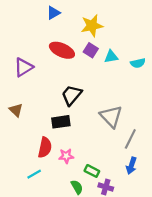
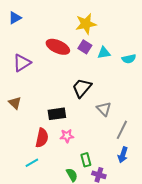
blue triangle: (53, 13) -> (15, 18), moved
black trapezoid: (72, 95) -> (82, 88), moved
gray triangle: (111, 116) -> (104, 109), size x0.7
pink star: (66, 156) -> (67, 136), moved
green rectangle: (92, 171) -> (86, 160), turned 48

